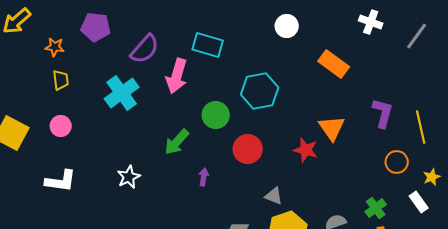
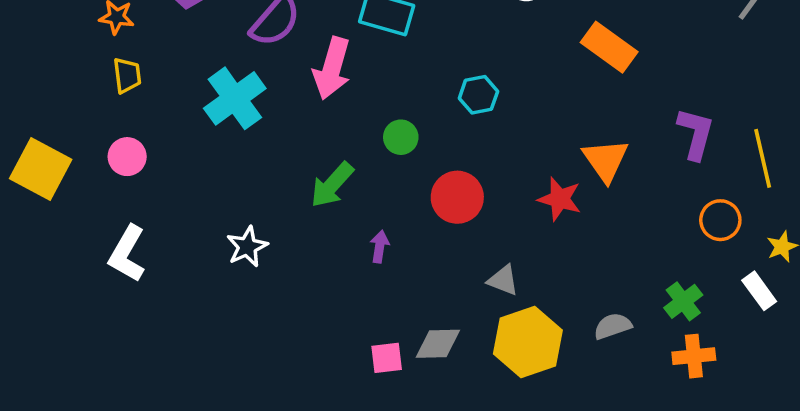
cyan hexagon: (260, 91) -> (478, 95), size x0.6
green circle: (216, 115) -> (401, 137), size x0.7
white L-shape: (61, 181) -> (127, 254), turned 112

